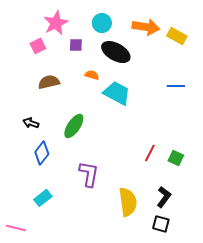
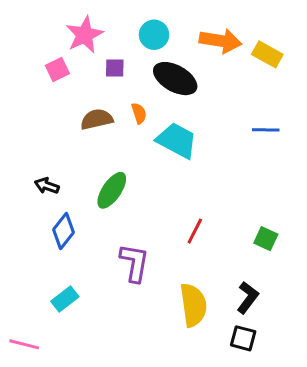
orange semicircle: (92, 75) -> (139, 113), turned 56
brown semicircle: (49, 82) -> (97, 119), moved
red line: (150, 153) -> (195, 231), moved

